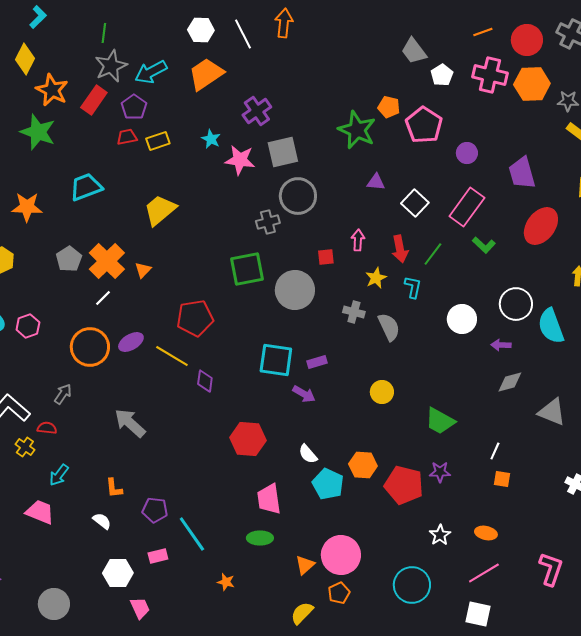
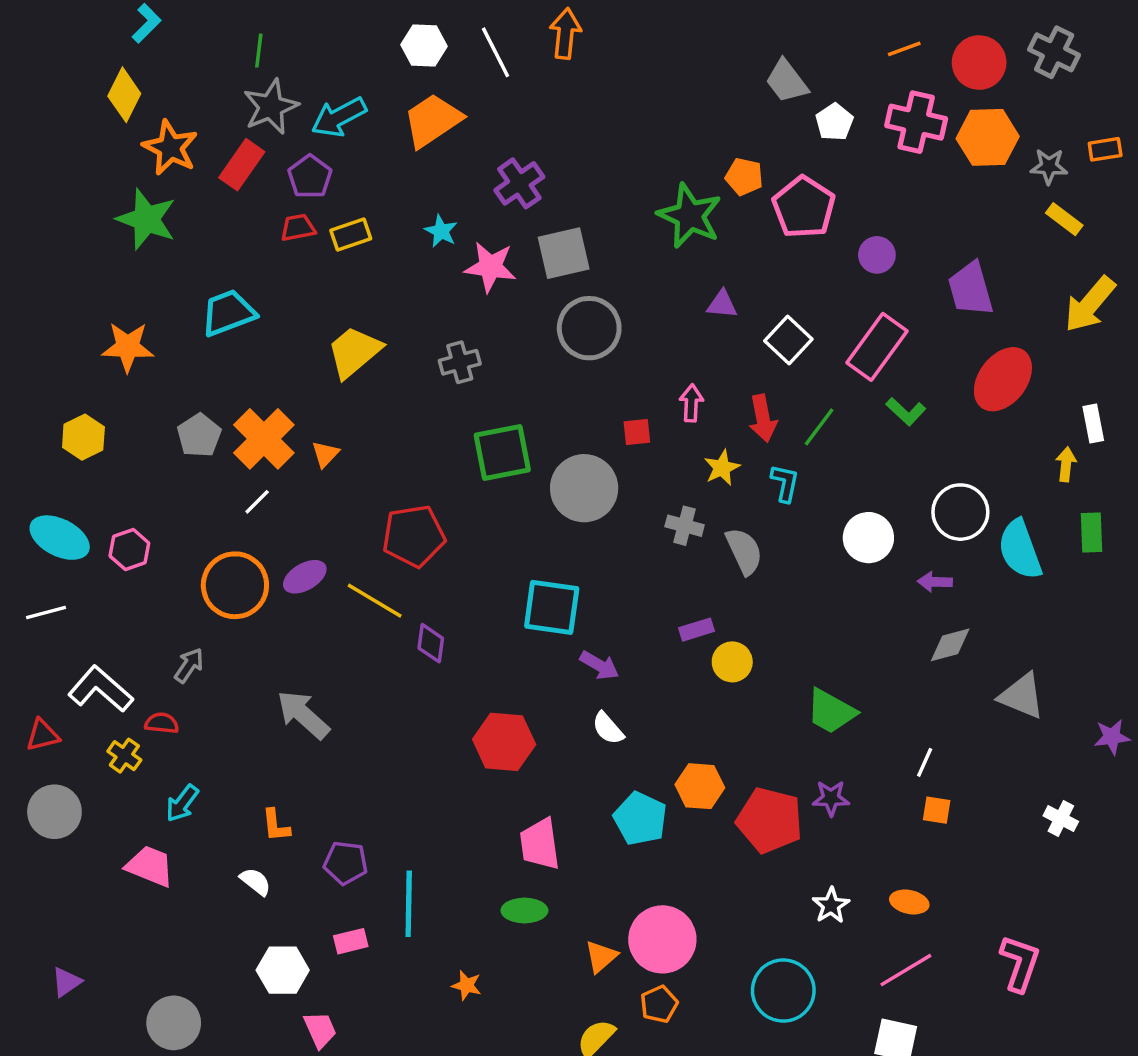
gray cross: (268, 222) -> (460, 362), moved
purple rectangle: (317, 362) -> (696, 630), moved
white semicircle: (308, 454) -> (608, 728), moved
cyan line: (192, 534) -> (409, 904), turned 36

